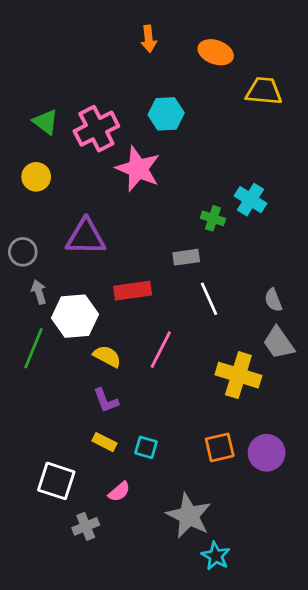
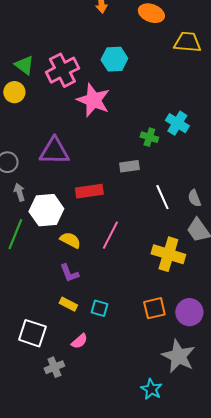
yellow circle: (36, 177) -> (14, 92), moved
white line: (209, 299) -> (162, 197), moved
gray star: (189, 516) -> (178, 356), moved

